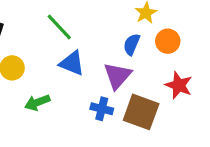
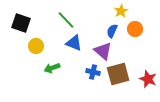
purple triangle: (117, 76) -> (103, 51), turned -30
red star: (179, 85) -> (148, 79), moved
brown square: (141, 112) -> (118, 74), turned -35

